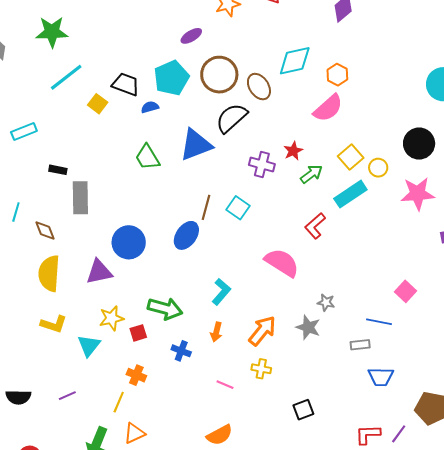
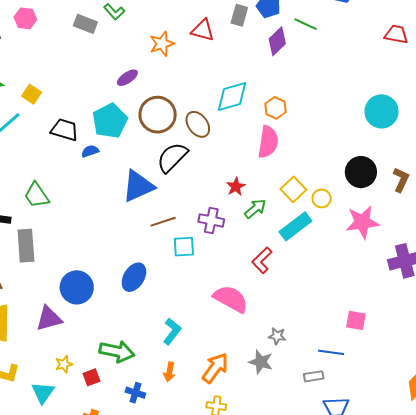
yellow square: (98, 104) -> (32, 94), moved
pink semicircle: (328, 108) -> (268, 142), turned -36
green trapezoid: (147, 157) -> (37, 195), moved
purple cross: (262, 164) -> (211, 220), moved
brown line: (206, 207) -> (163, 222), moved, turned 60
cyan square: (238, 208) -> (184, 247), turned -35
pink square: (405, 291) -> (356, 320), turned -30
yellow star: (111, 318) -> (64, 364), size x0.7

